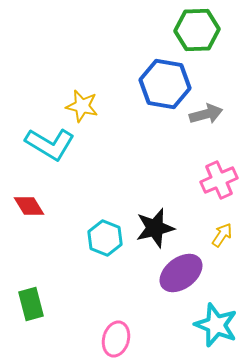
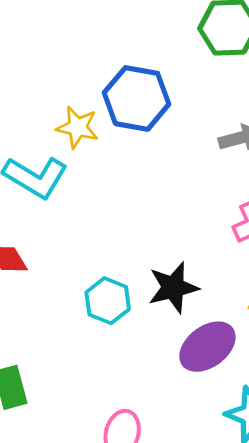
blue hexagon: (165, 84) -> (137, 98), moved

